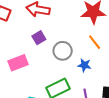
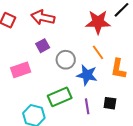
blue star: (84, 65) -> (87, 75), size x1.5

